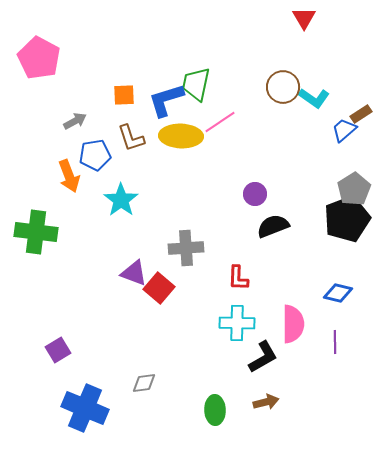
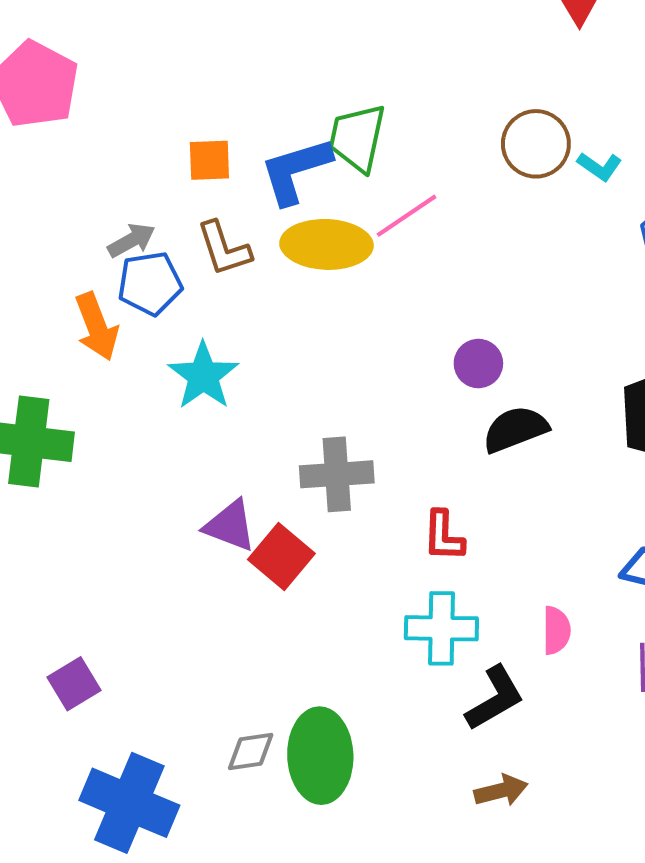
cyan L-shape: (314, 98) -> (600, 166), size x0.7
gray arrow: (75, 121) -> (131, 240), moved
pink semicircle: (293, 324) -> (556, 630), size x0.6
green ellipse: (215, 410) -> (320, 756), moved, size x1.5

